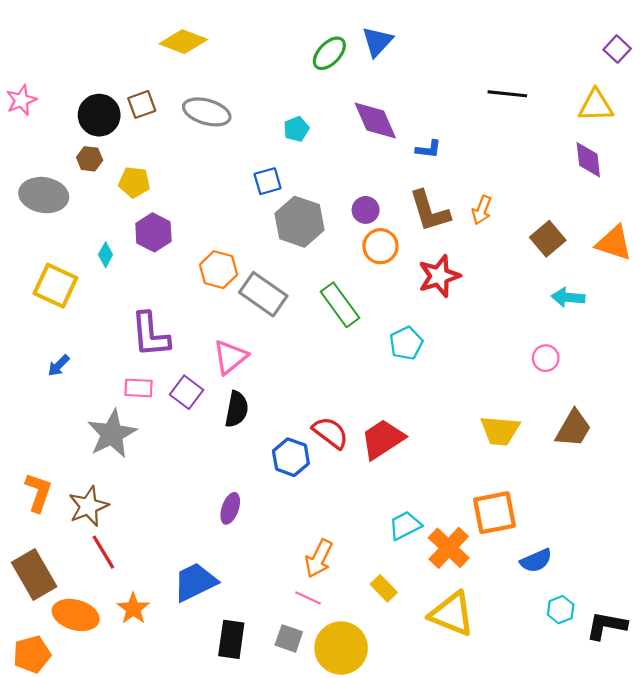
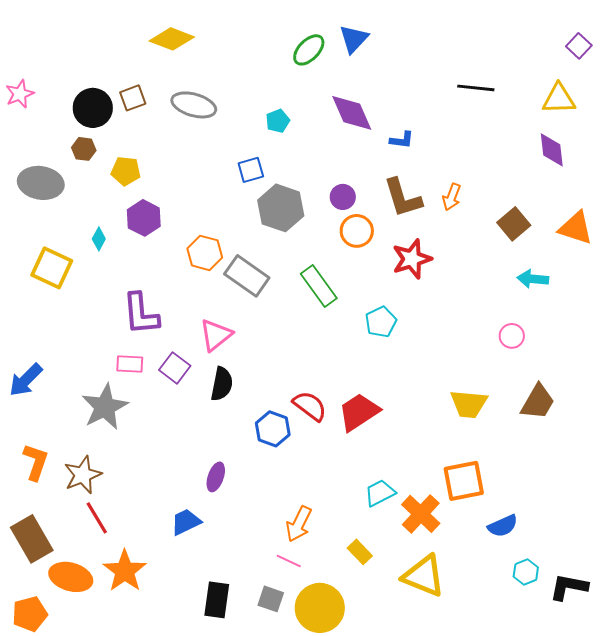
blue arrow: (59, 366) -> (26, 380), moved, size x1.6
blue trapezoid: (195, 582) -> (186, 522), moved, size x0.7
orange star: (133, 609) -> (125, 571), size x1.4

